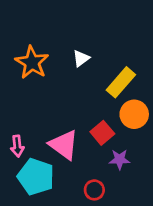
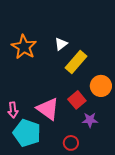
yellow rectangle: (121, 82) -> (76, 62), moved

